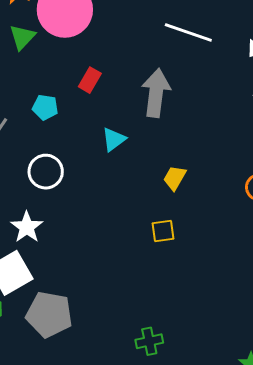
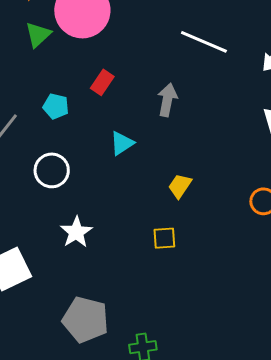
gray arrow: (156, 93) -> (167, 100), size x0.7
white star: (27, 227) -> (76, 232), moved
gray pentagon: (49, 314) -> (86, 320), moved

